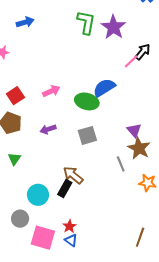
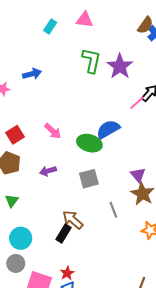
blue arrow: (25, 22) -> (32, 74), moved
pink arrow: (51, 91) -> (53, 131), turned 66
gray line: (121, 164) -> (113, 210), moved
cyan circle: (38, 195) -> (21, 238), moved

